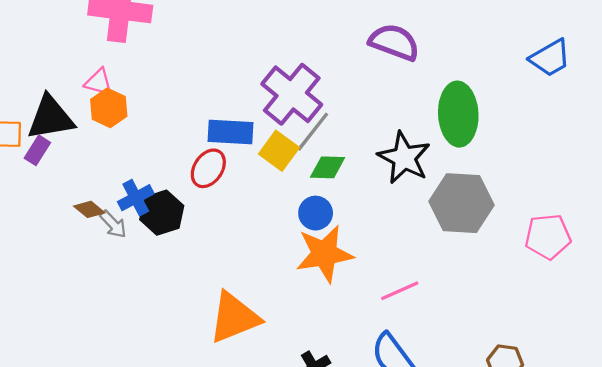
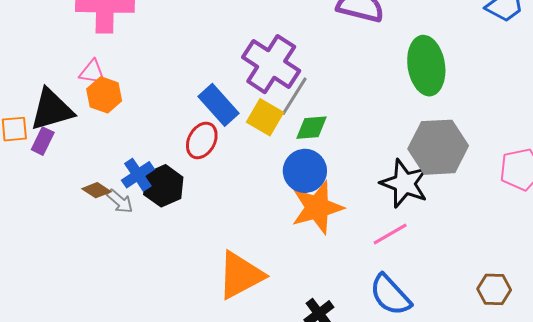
blue rectangle: (230, 132) -> (219, 105), turned 51
black star: (404, 158) -> (404, 183), moved
blue circle: (316, 213) -> (305, 171), size x1.4

